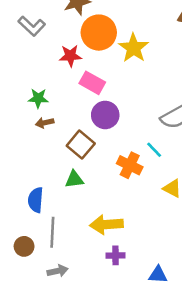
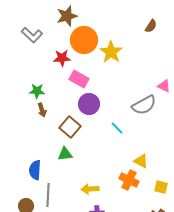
brown arrow: (45, 123) -> (42, 110), turned -96
cyan line: (154, 150) -> (117, 128), moved
orange cross: (130, 165) -> (129, 180), moved
yellow arrow: (106, 224) -> (90, 189), size x0.7

